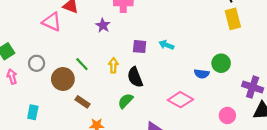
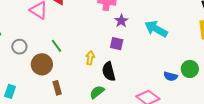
purple star: (103, 25) -> (121, 21), moved
cyan arrow: (166, 45) -> (156, 29), moved, size x1.6
green line: (82, 64) -> (56, 46), moved
brown rectangle: (82, 102) -> (57, 88), turned 32

